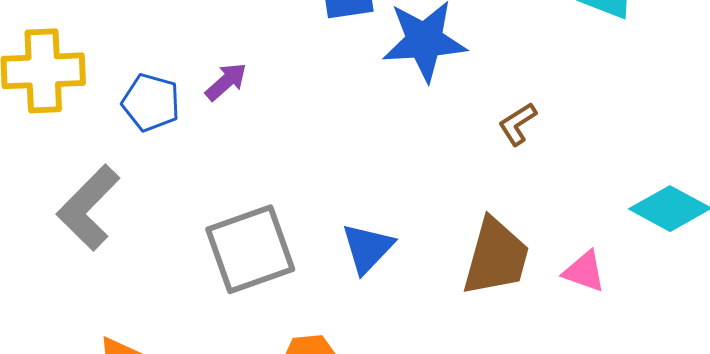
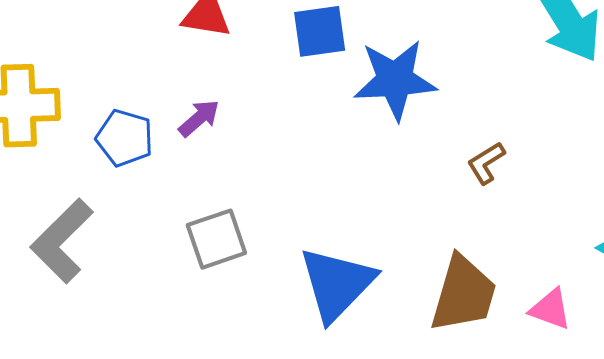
blue triangle: (367, 248) -> (337, 284), size x1.5
gray square: (250, 249) -> (216, 239), moved, size x0.7

